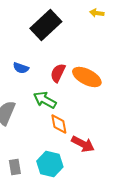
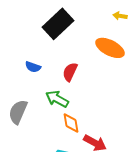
yellow arrow: (97, 13) -> (120, 16), moved
orange ellipse: (87, 77) -> (110, 48), moved

